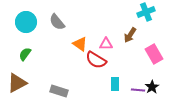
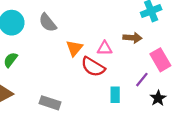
brown arrow: (130, 35) -> (132, 38), turned -119
orange triangle: (80, 44) -> (74, 48), turned 35
purple line: (138, 90) -> (142, 80), moved, turned -56

